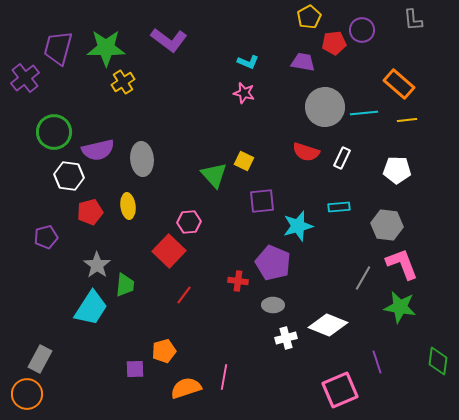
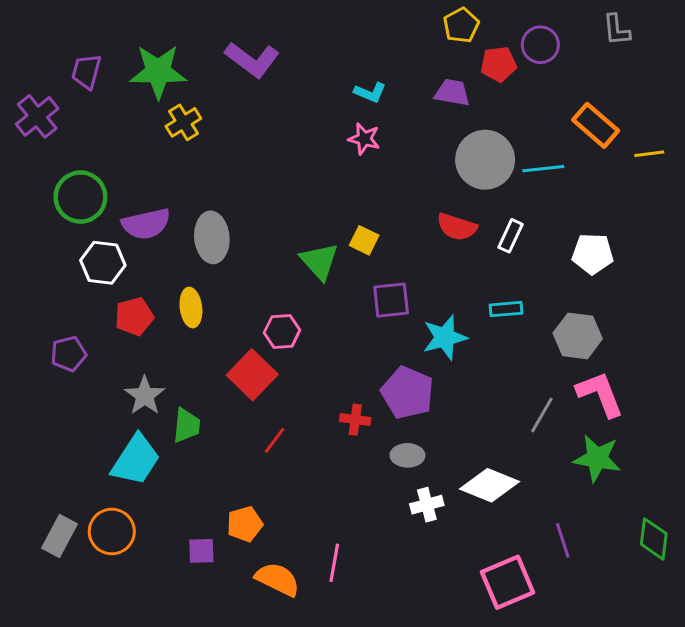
purple trapezoid: (58, 48) -> (86, 72), size x0.7
yellow line: (407, 120) -> (649, 154), moved
orange semicircle: (186, 388) -> (278, 579), turned 44
orange circle: (27, 394) -> (112, 532), moved

